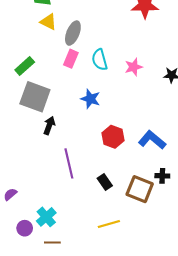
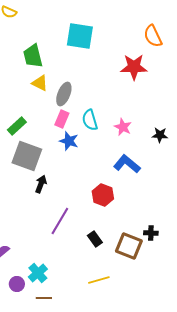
pink star: (134, 67) -> (123, 127), turned -30
blue star: (90, 99) -> (69, 141), moved
blue L-shape: (152, 140) -> (127, 164), moved
purple line: (69, 163) -> (60, 221), turned 44

